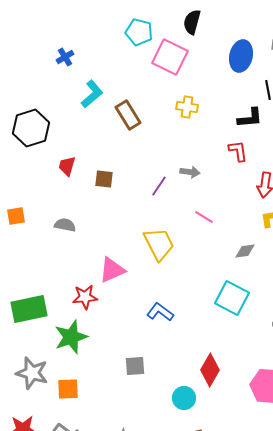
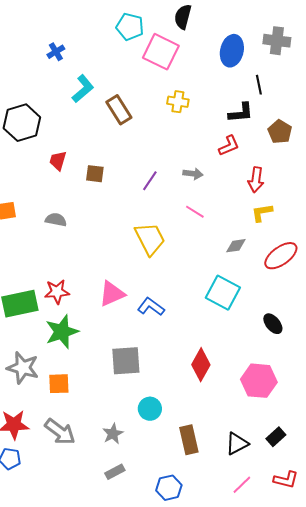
red L-shape: (238, 151) -> (229, 146), turned 75
gray arrow: (190, 172) -> (193, 174), moved
pink triangle: (112, 270) -> (112, 294), moved
red star: (85, 297) -> (57, 292), moved
gray square: (135, 366) -> (126, 361), size x1.5
cyan circle: (184, 398) -> (150, 409), moved

